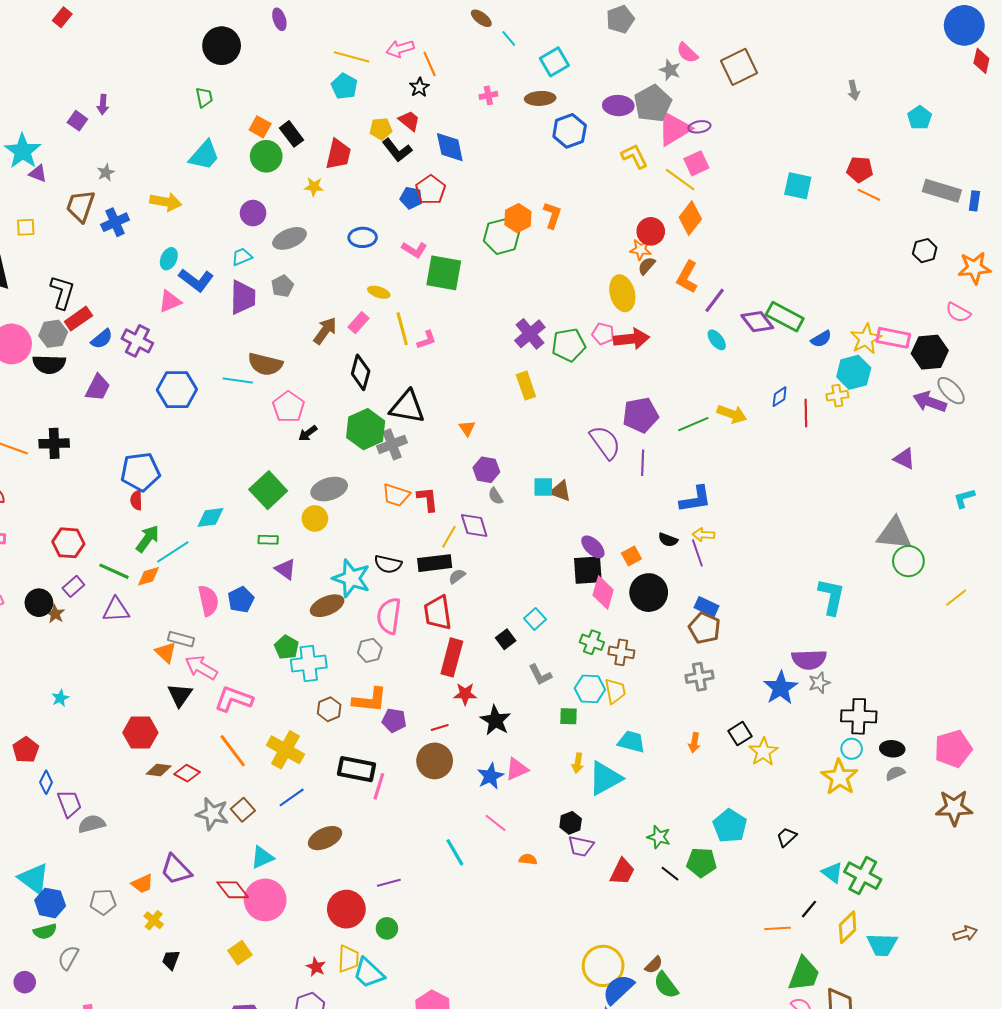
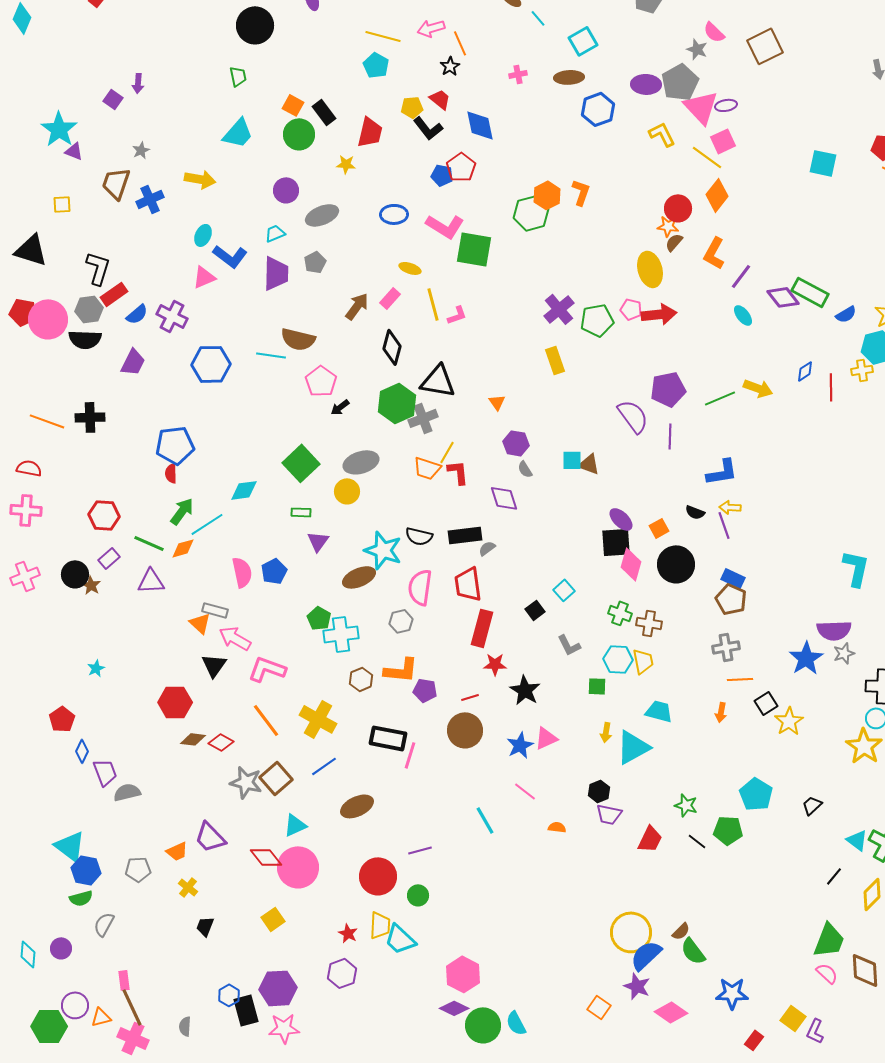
pink triangle: (674, 129) -> (701, 107), turned -42
pink L-shape: (414, 250) -> (445, 226), size x1.5
yellow line: (449, 537) -> (447, 452), moved
purple triangle: (285, 569) -> (318, 541), turned 30
brown square: (243, 810) -> (276, 778), size x1.4
orange line: (778, 928) -> (740, 679), moved

